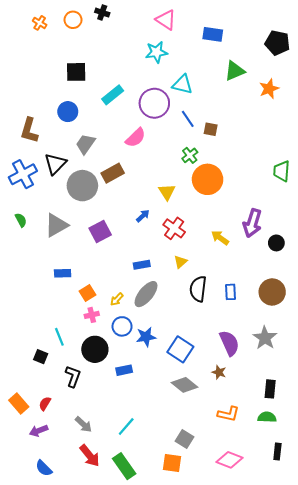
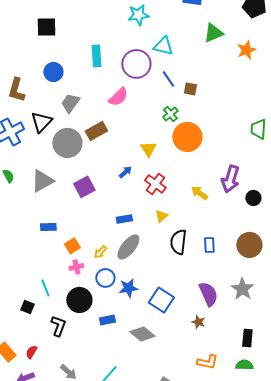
black square: (76, 72) -> (46, 27), moved
cyan rectangle: (113, 95) -> (96, 56), turned -55
gray diamond: (185, 385) -> (142, 334), moved

